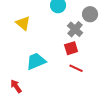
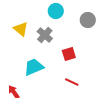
gray cross: (75, 29) -> (45, 35), moved
red line: (76, 68) -> (72, 82), moved

